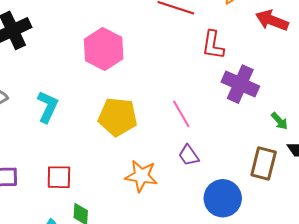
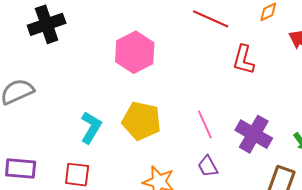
purple cross: (240, 84) -> (254, 134), moved
cyan L-shape: (48, 107) -> (91, 127), moved

